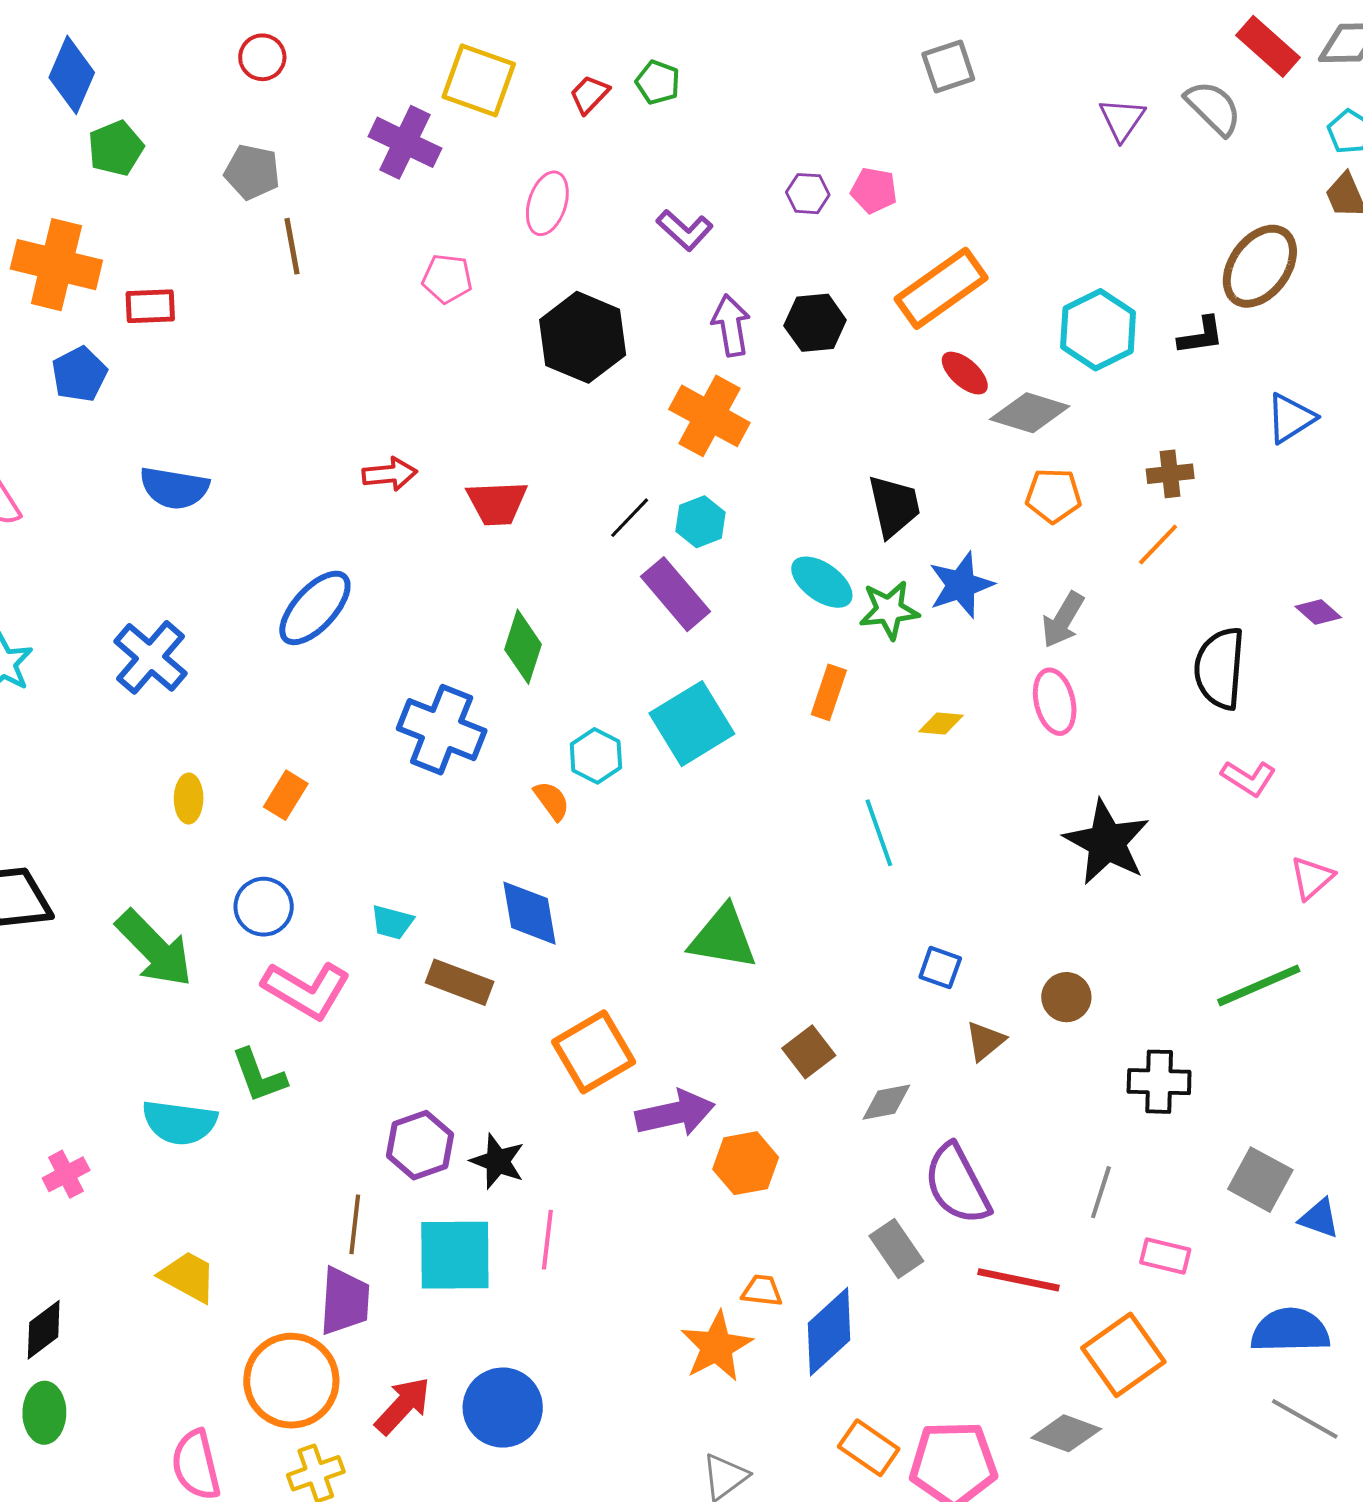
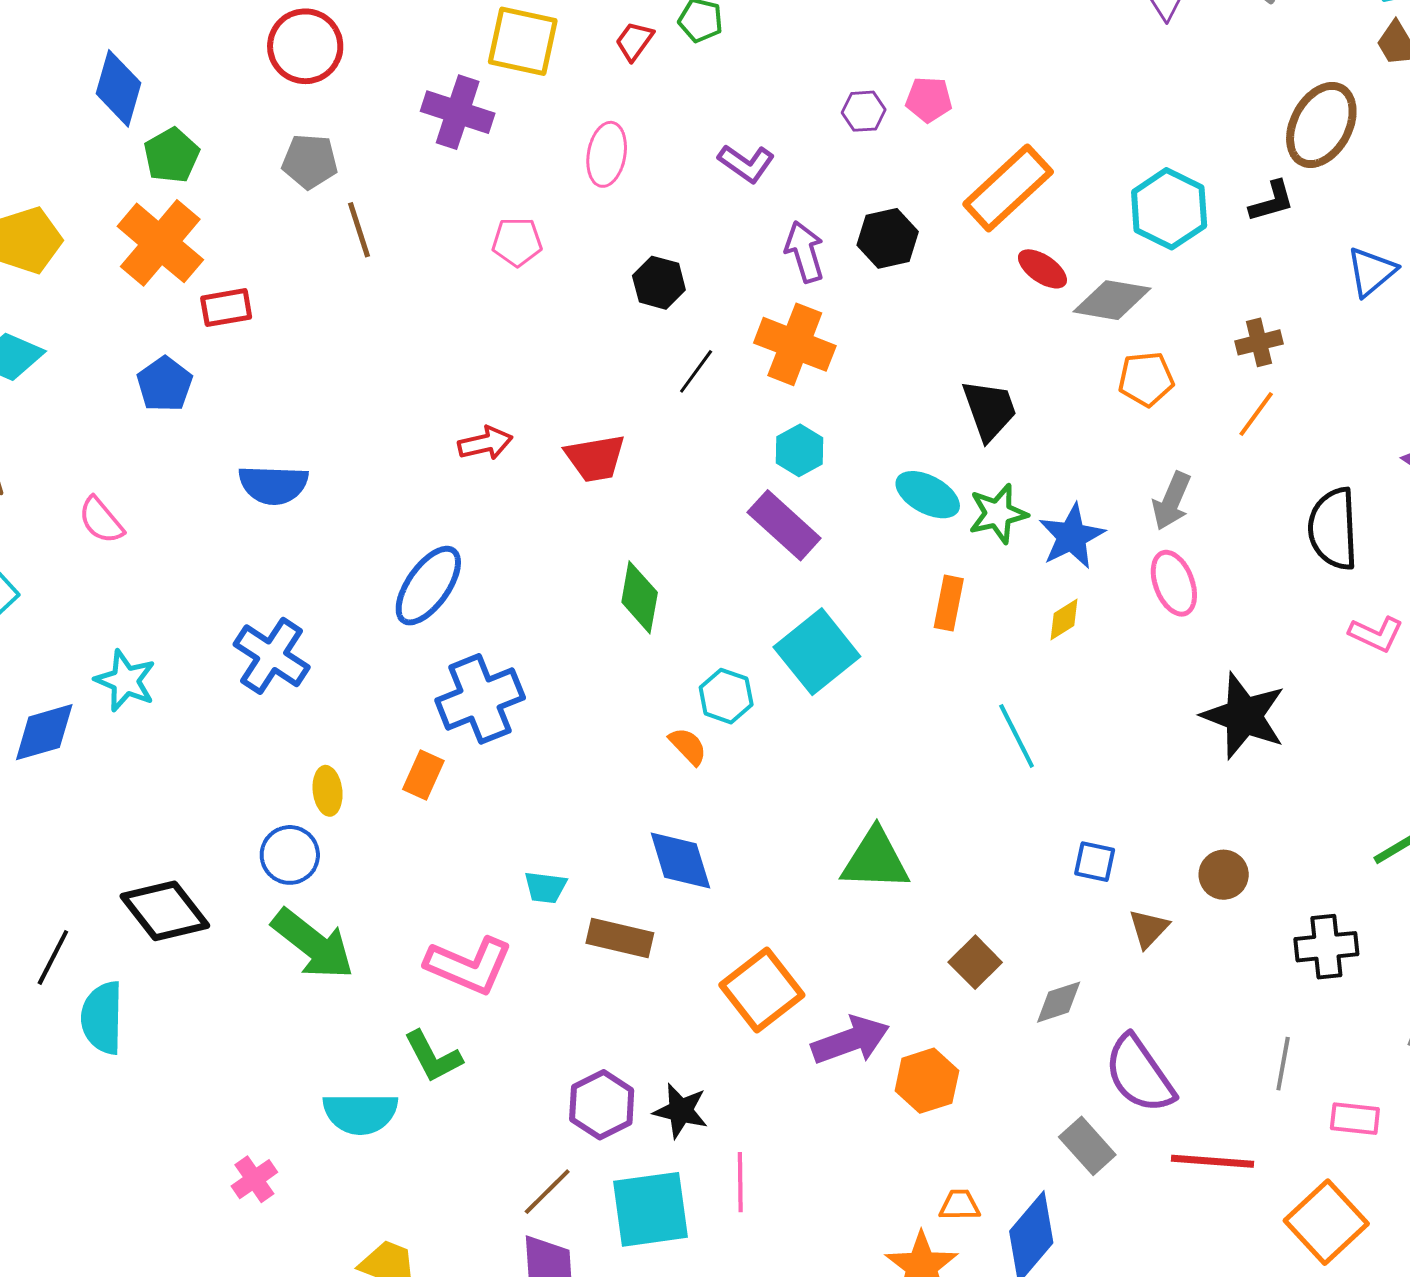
red circle: (262, 57) -> (305, 46), size x1.6
orange cross: (56, 265) -> (160, 243), moved, turned 34
black hexagon: (583, 337) -> (659, 283), size x0.6
black line: (630, 518) -> (696, 371), moved
blue star: (961, 585) -> (1072, 536), moved
yellow diamond: (941, 723) -> (1064, 620), turned -30
blue cross: (442, 730) -> (480, 699), moved, turned -36
blue circle: (264, 907) -> (290, 855), moved
brown line: (355, 1224) -> (547, 1192), turned 46

